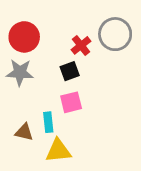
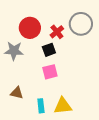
red circle: (24, 37) -> (30, 28), moved
cyan rectangle: (48, 122) -> (41, 106), moved
yellow triangle: (58, 151) -> (63, 106), moved

